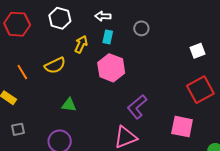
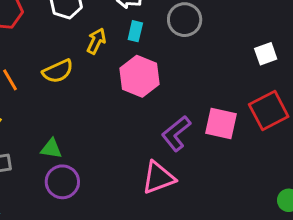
gray circle: (141, 28) -> (185, 20), size x1.5
green triangle: (69, 105) -> (51, 149), moved
pink square: (182, 127) -> (221, 123), moved

